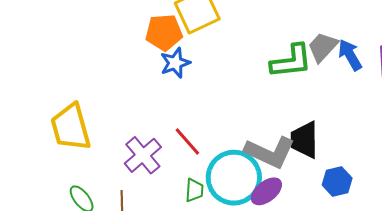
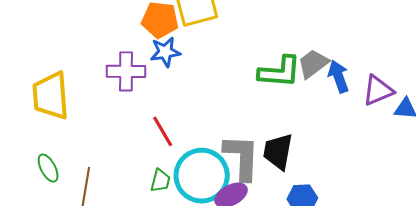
gray L-shape: (270, 152) -> (242, 157), turned -123
purple cross: (143, 155) -> (126, 71), moved, turned 30

